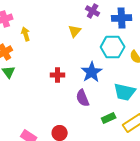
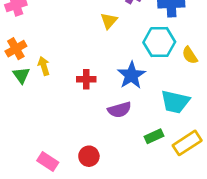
yellow arrow: (26, 34) -> (44, 66), moved
purple semicircle: (83, 98) -> (119, 110), turned -84

